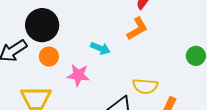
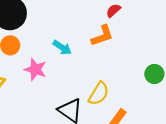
yellow semicircle: (145, 86) -> (99, 94), turned -75

